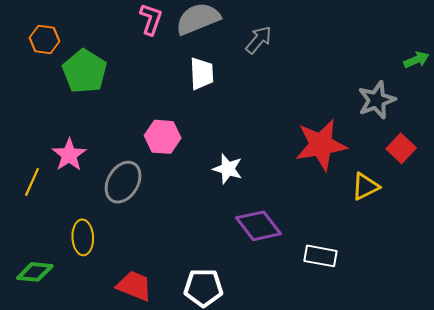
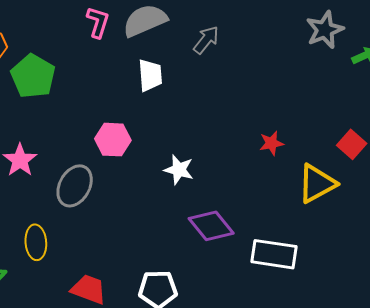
gray star: (377, 100) -> (325, 30), moved
red star: (321, 145) -> (271, 143), size x0.5
yellow triangle: (365, 186) -> (317, 184), size x1.4
white rectangle: (320, 256) -> (274, 254), size x1.4

